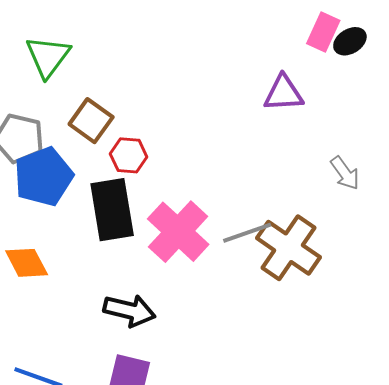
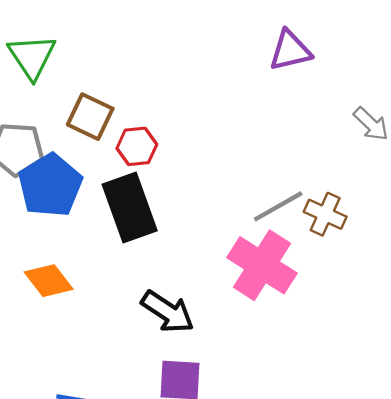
pink cross: (178, 232) -> (262, 265), moved
brown cross: (288, 248) -> (325, 214), size x0.6
black arrow: (129, 311) -> (168, 312), turned 30

